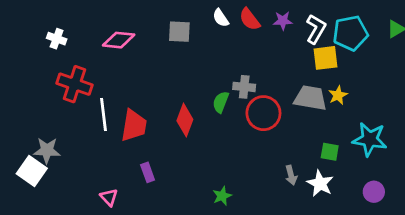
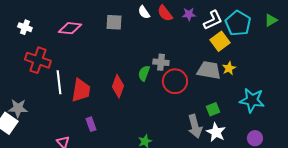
white L-shape: (316, 29) -> (213, 20), turned 35
cyan pentagon: (350, 33) -> (238, 23), turned -30
yellow square: (326, 58) -> (220, 41), turned -30
green square: (330, 152) -> (213, 109), moved, turned -32
gray arrow: (291, 175) -> (195, 126), size x1.6

